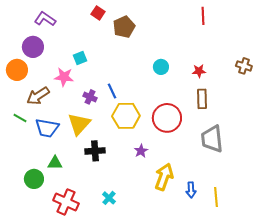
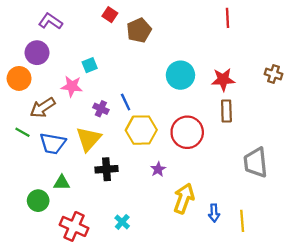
cyan circle: (161, 67) -> (180, 75), size x1.6
red star: (199, 71) -> (223, 80), size x1.5
gray trapezoid: (212, 139) -> (256, 163), moved

